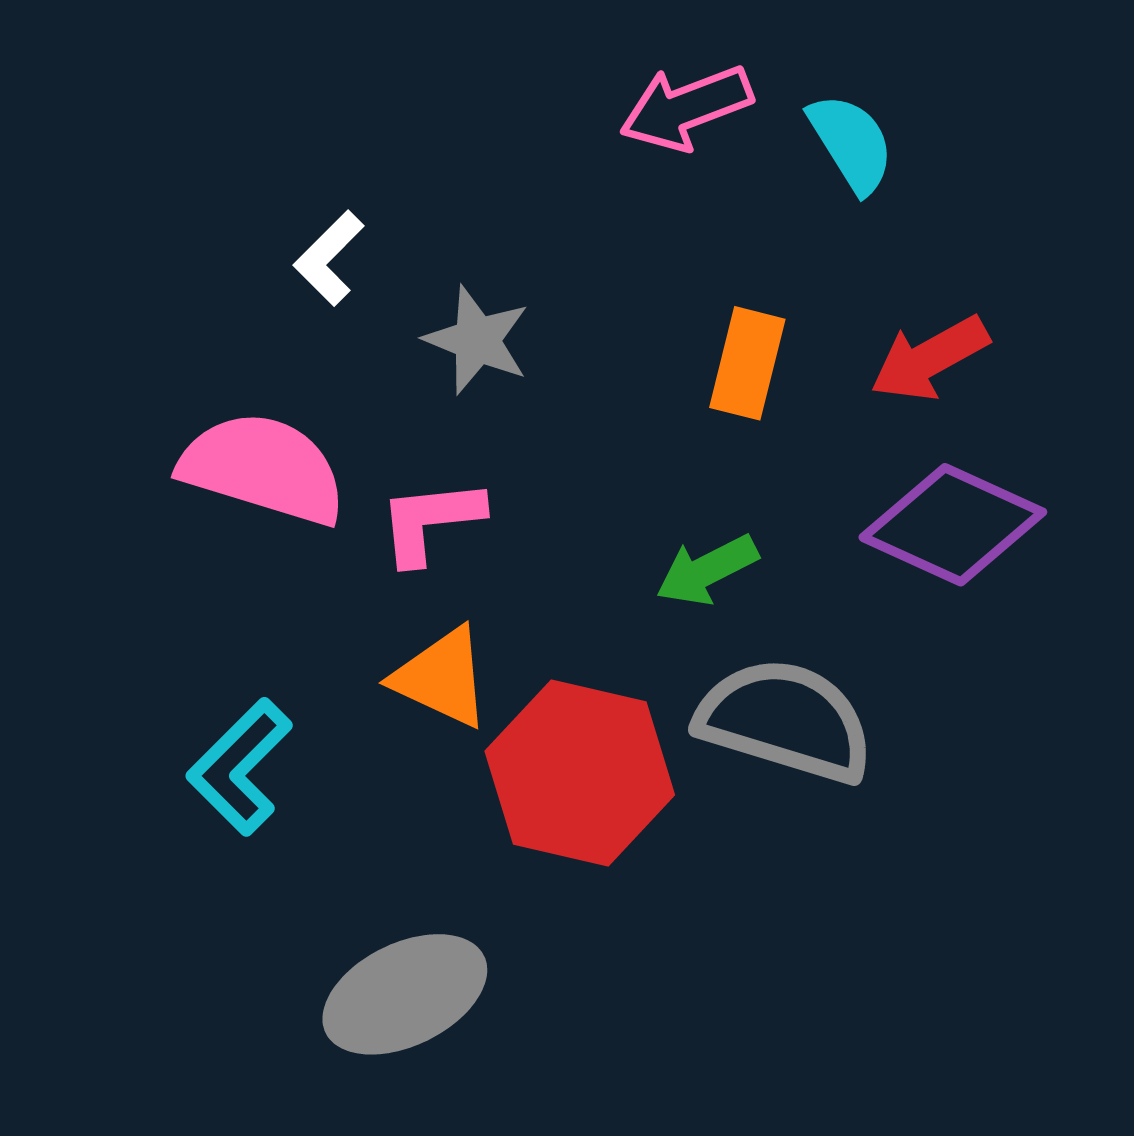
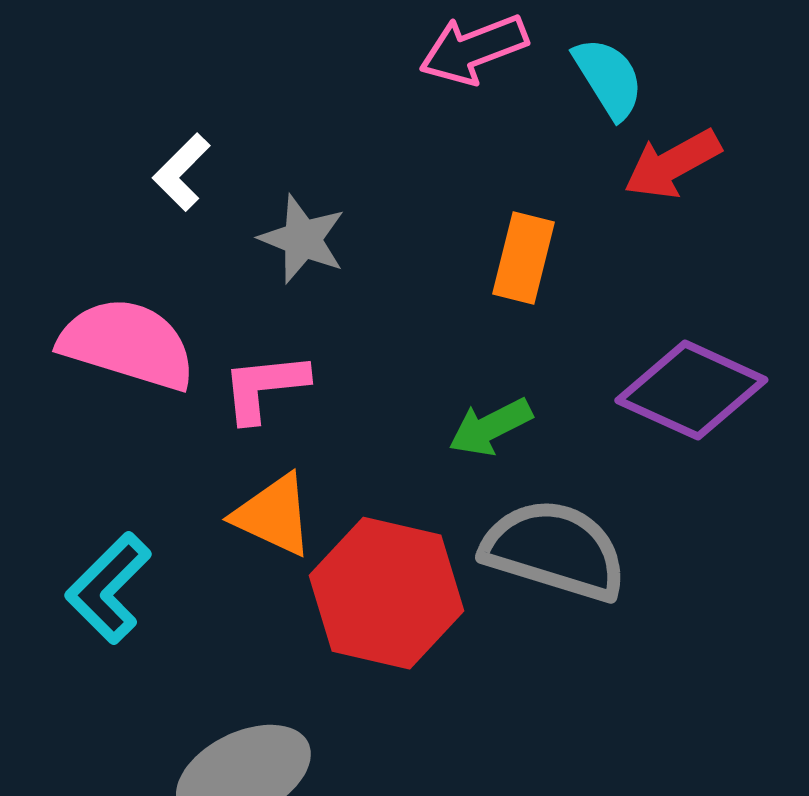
red arrow: (930, 358) -> (672, 164), moved

